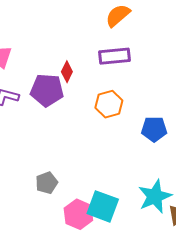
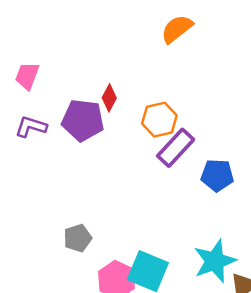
purple rectangle: (114, 56) -> (176, 148), moved, turned -44
orange hexagon: (109, 104) -> (159, 120), moved

